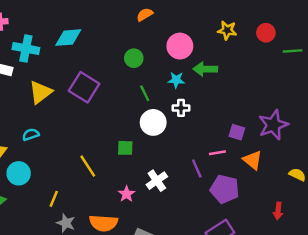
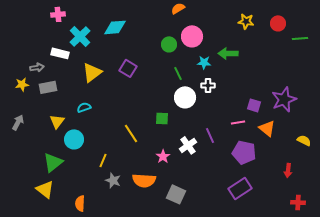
pink circle: (180, 46) -> (192, 36), moved
cyan cross: (26, 48) -> (80, 36), turned 35
purple square: (84, 87) -> (128, 68), size x0.7
purple line: (197, 168) -> (210, 135), moved

